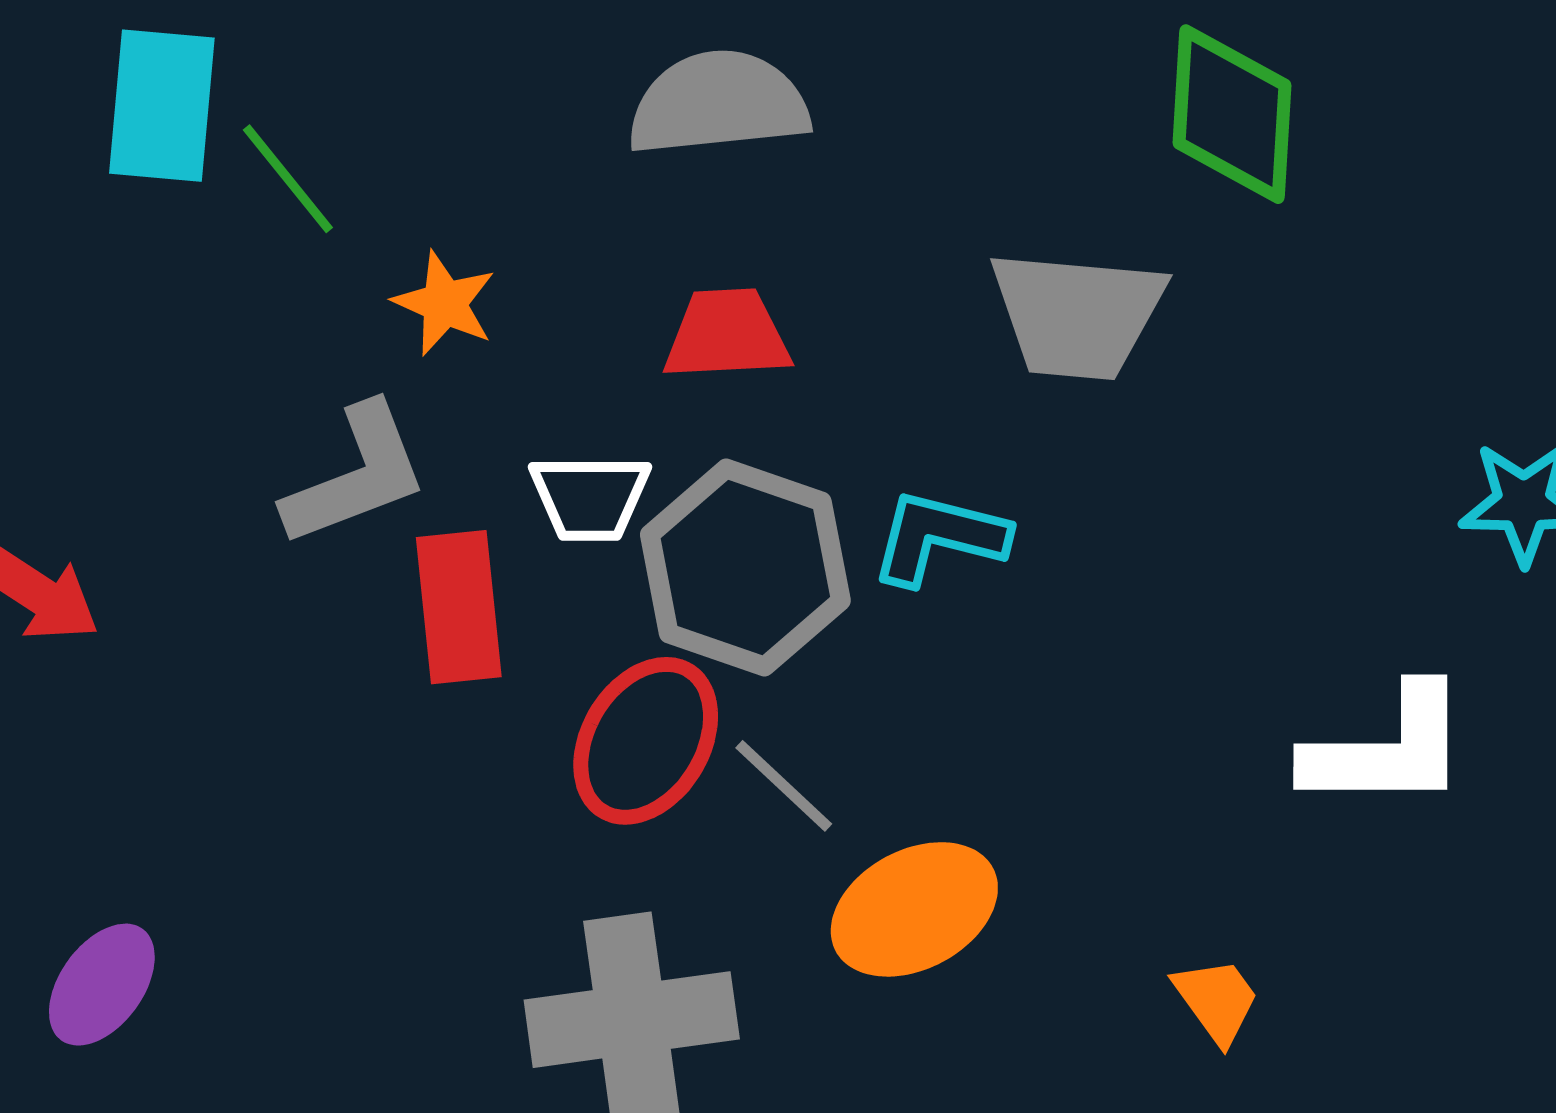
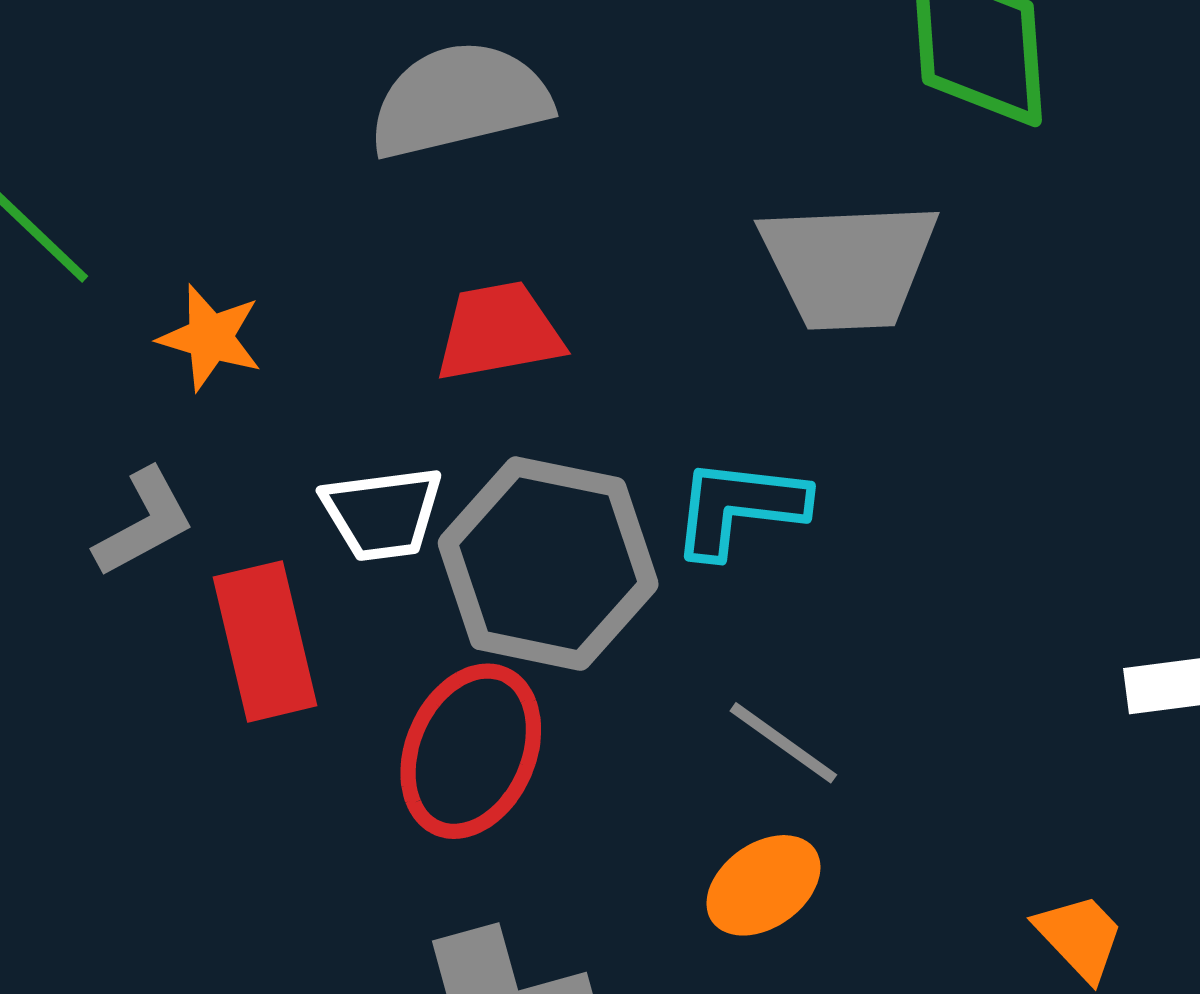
gray L-shape: (356, 475) -> (144, 523), size x0.7
gray line: (784, 786) -> (783, 743), moved
orange ellipse: (914, 909) -> (763, 885), size x0.7

